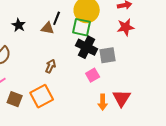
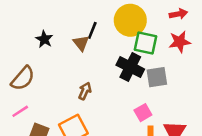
green square: (82, 27) -> (145, 43), moved
brown triangle: (48, 28) -> (81, 43), turned 40
pink square: (93, 75) -> (143, 113), moved

